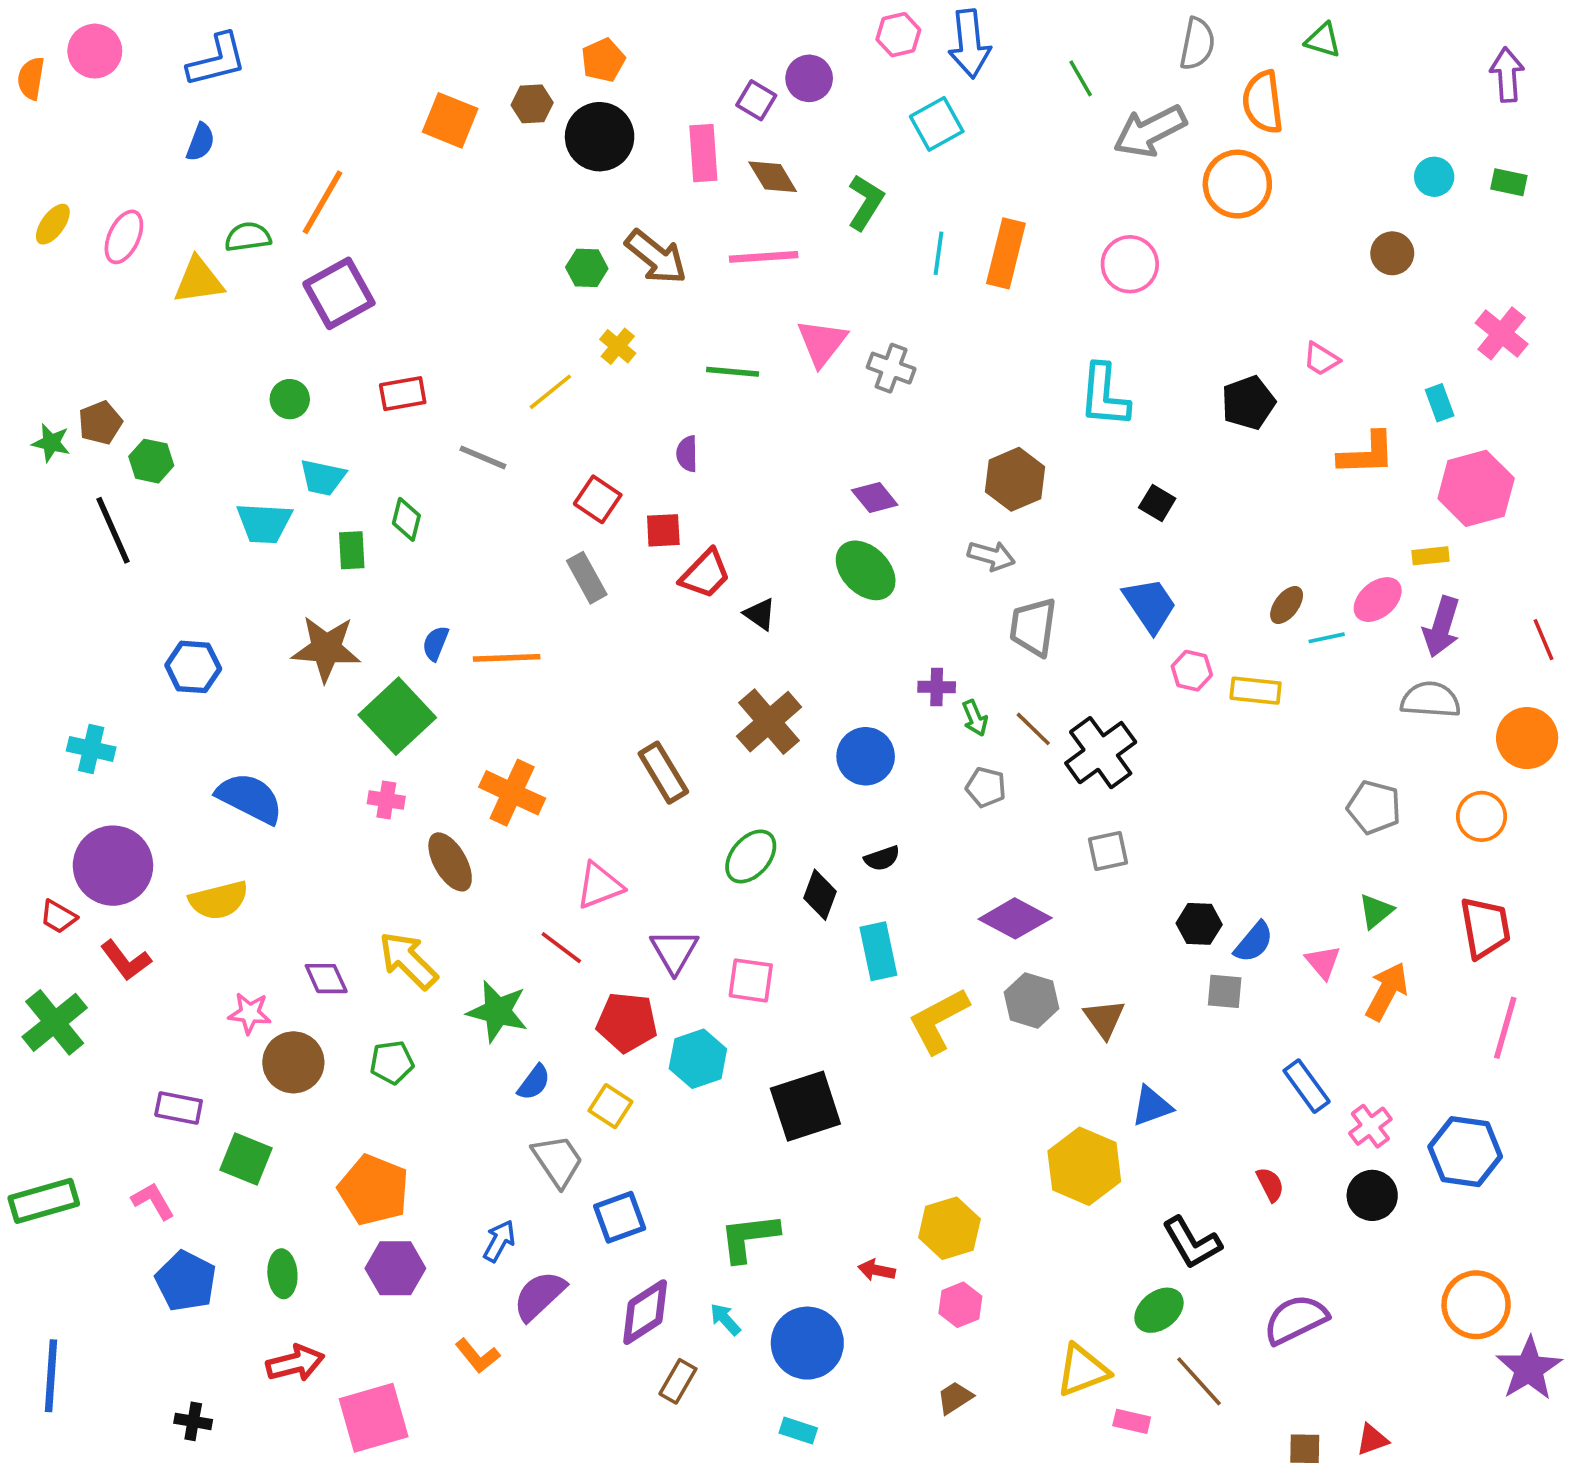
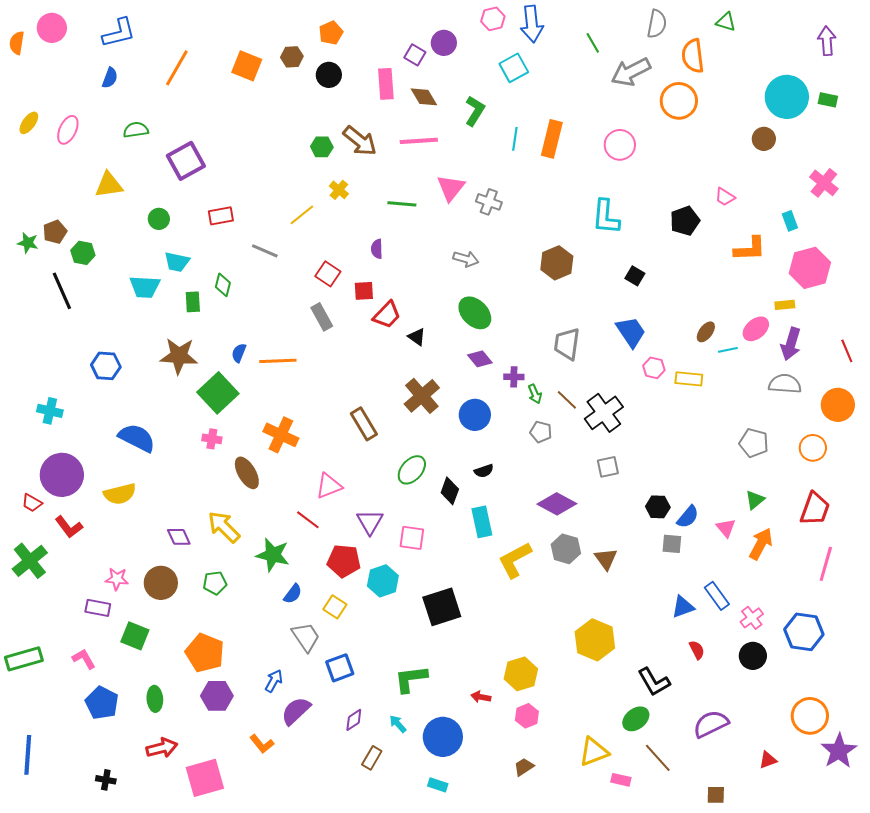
black circle: (600, 137) -> (329, 75), size x0.7
cyan circle: (1434, 177) -> (787, 97), size x2.0
orange line: (323, 202) -> (177, 68), moved
yellow triangle: (199, 281) -> (109, 185), moved
purple diamond: (875, 497) -> (480, 359), moved
gray arrow: (991, 556) -> (466, 259), moved
red trapezoid: (1485, 928) -> (815, 509), turned 30
pink star: (250, 1013) -> (117, 579), moved
blue triangle: (1152, 1106) -> (683, 607), moved
purple diamond: (645, 1312) -> (354, 720), size x0.6
red triangle: (1372, 1440) -> (768, 760), moved

